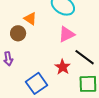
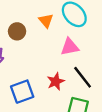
orange triangle: (30, 19) -> (46, 21), moved

